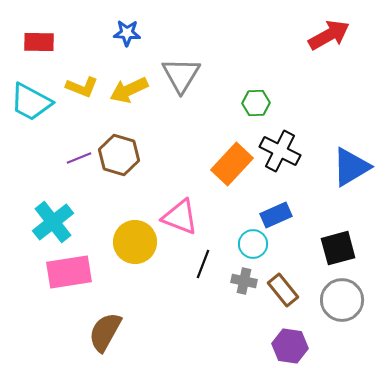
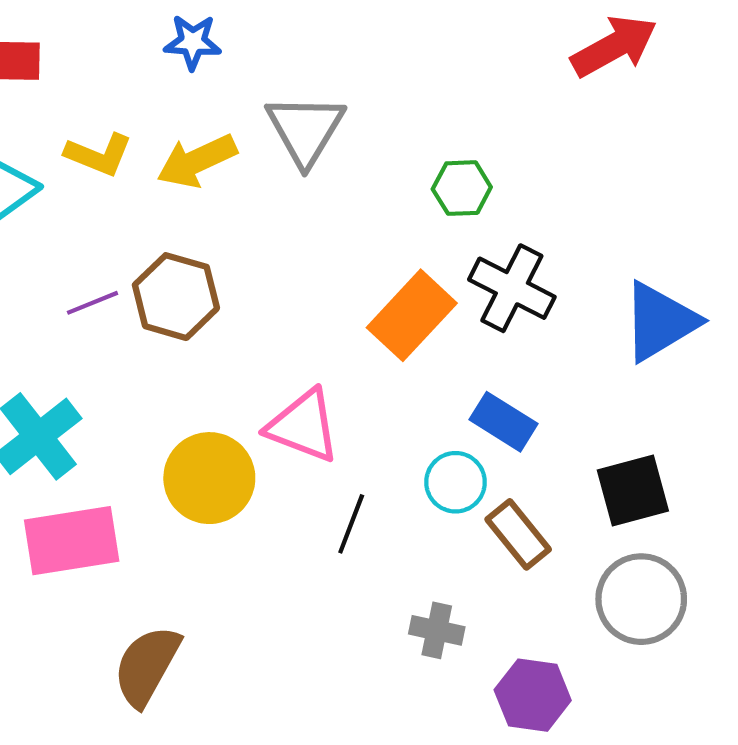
blue rectangle: (276, 215) -> (504, 422), turned 56
gray cross: (244, 281) -> (437, 630), moved
brown rectangle: (283, 290) -> (518, 534), moved

